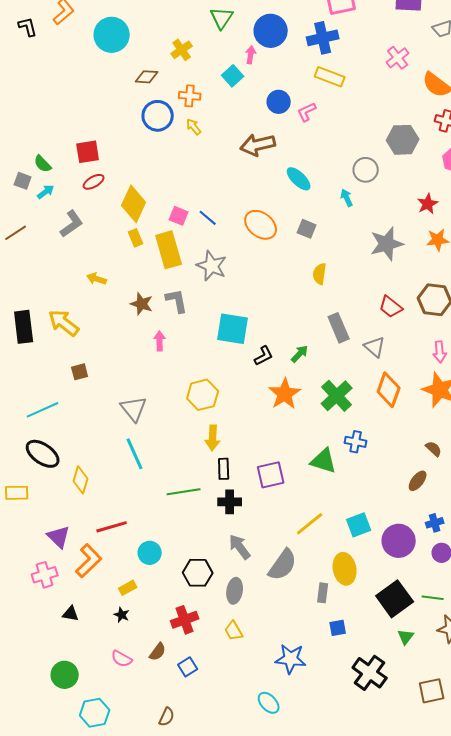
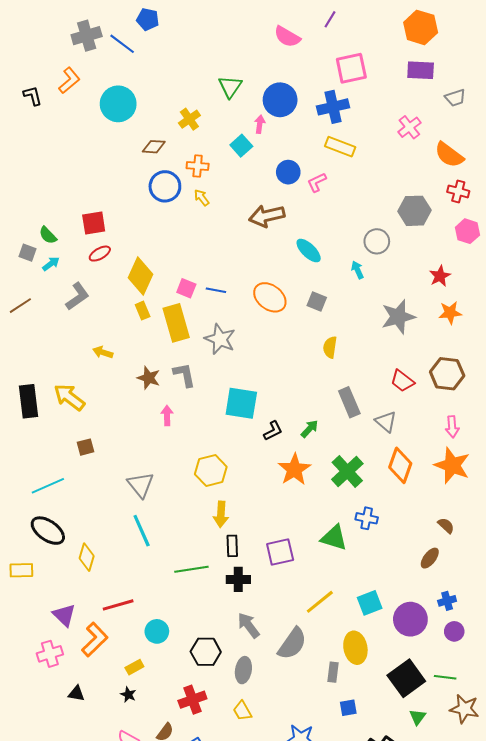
blue line: (208, 218) -> (216, 290), turned -30

